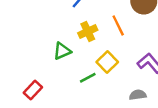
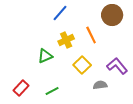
green line: (88, 78) -> (52, 91), moved
gray semicircle: (138, 95) -> (100, 85), moved

